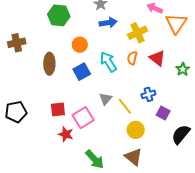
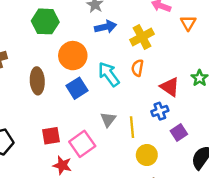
orange triangle: (176, 23) -> (188, 23), size x0.6
orange circle: (80, 45) -> (73, 56), size x1.5
red triangle: (157, 58) -> (170, 87), moved
yellow line: (125, 106) -> (132, 127), turned 36
purple square: (163, 113) -> (179, 132), turned 32

